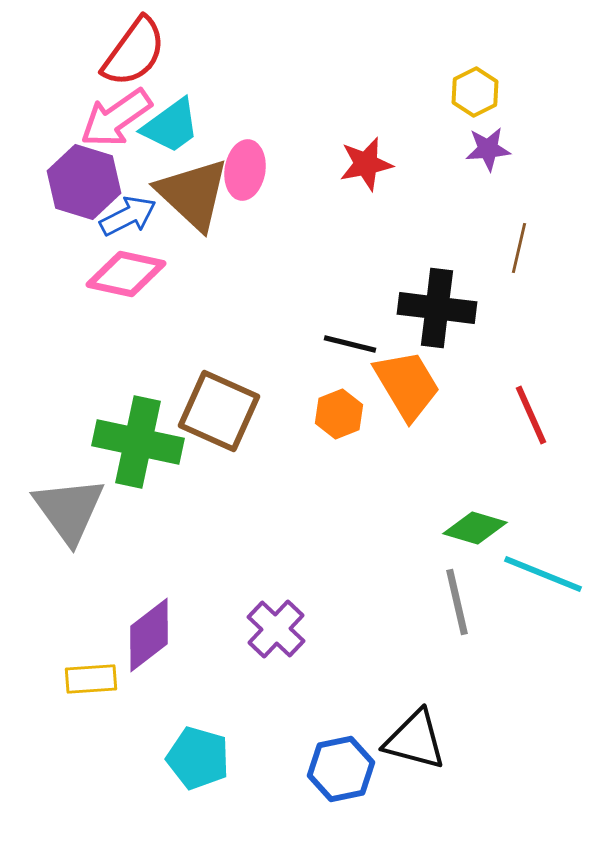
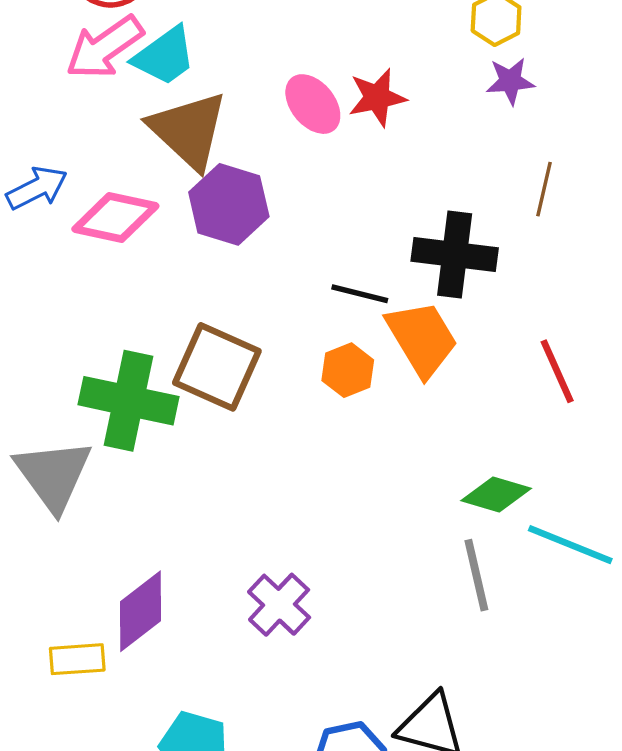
pink ellipse: (245, 170) -> (313, 104), moved, turned -48
purple hexagon: (84, 182) -> (229, 204), moved
blue arrow: (128, 216) -> (37, 188), moved

